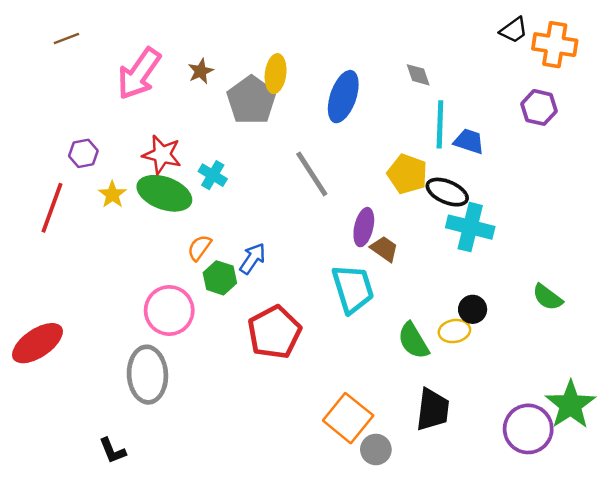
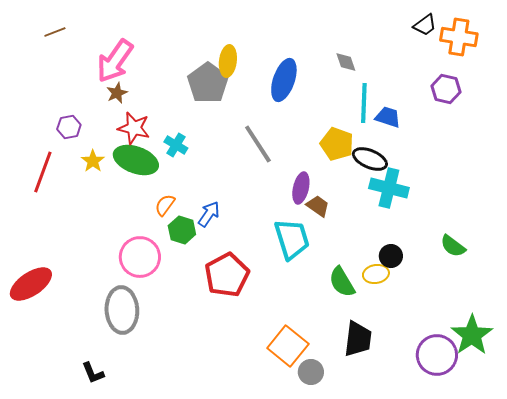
brown star: (201, 71) -> (117, 93), moved

